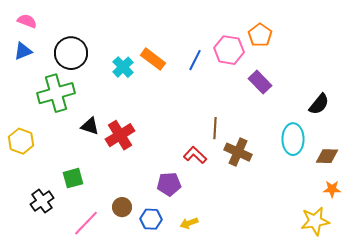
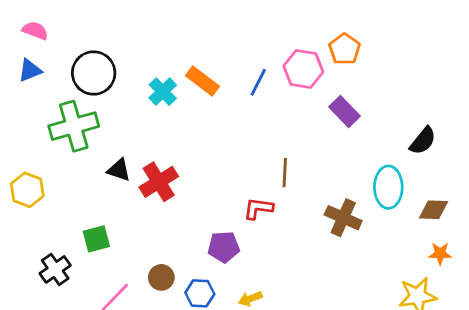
brown cross: (238, 152) -> (343, 218), moved
red L-shape: (195, 155) -> (258, 208), turned -35

